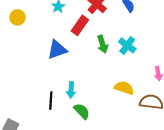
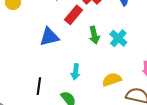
yellow semicircle: (124, 88) -> (112, 80), turned -42
cyan arrow: (71, 90) -> (75, 72), moved

